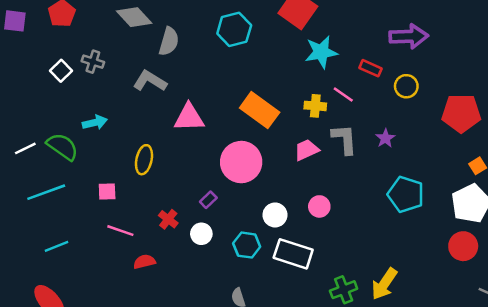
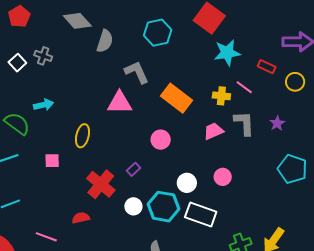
gray L-shape: (150, 81) -> (137, 72), moved, turned 32
pink circle: (241, 162) -> (161, 140), size x0.6
red cross: (168, 219) -> (101, 184), size x1.8
pink line: (120, 231) -> (46, 237), moved
white circle: (201, 234) -> (133, 206), moved
cyan hexagon: (247, 245) -> (163, 207), size x1.4

